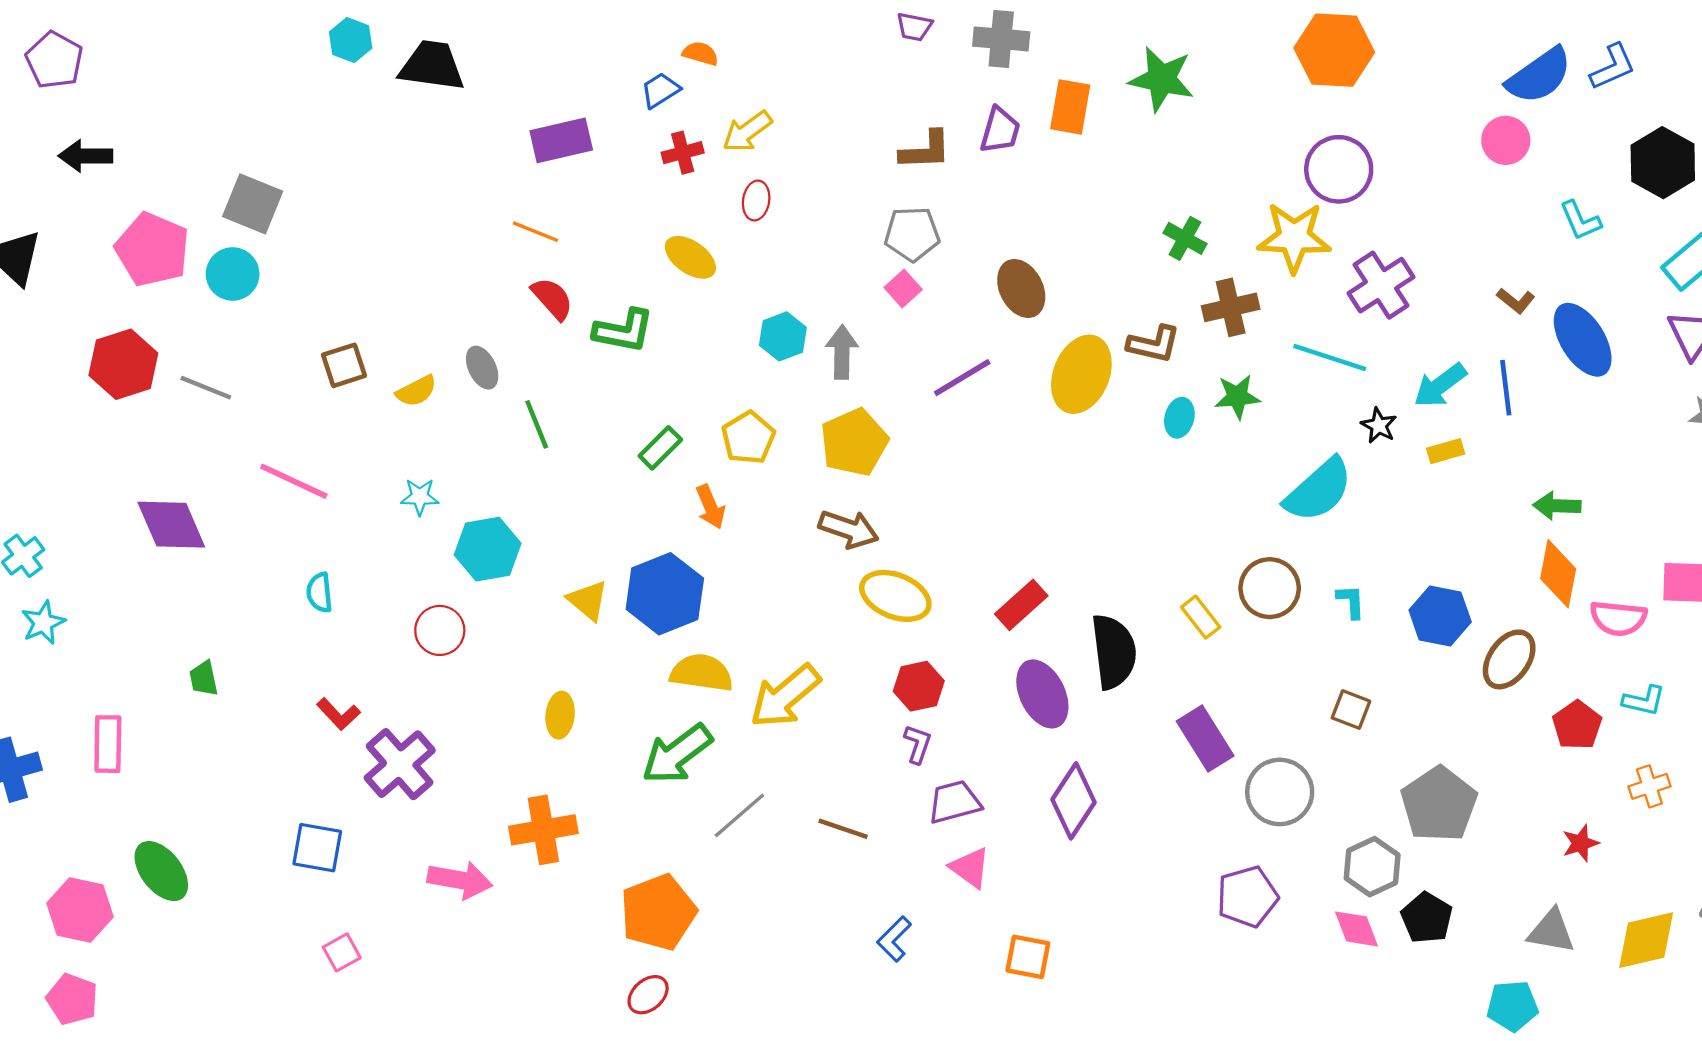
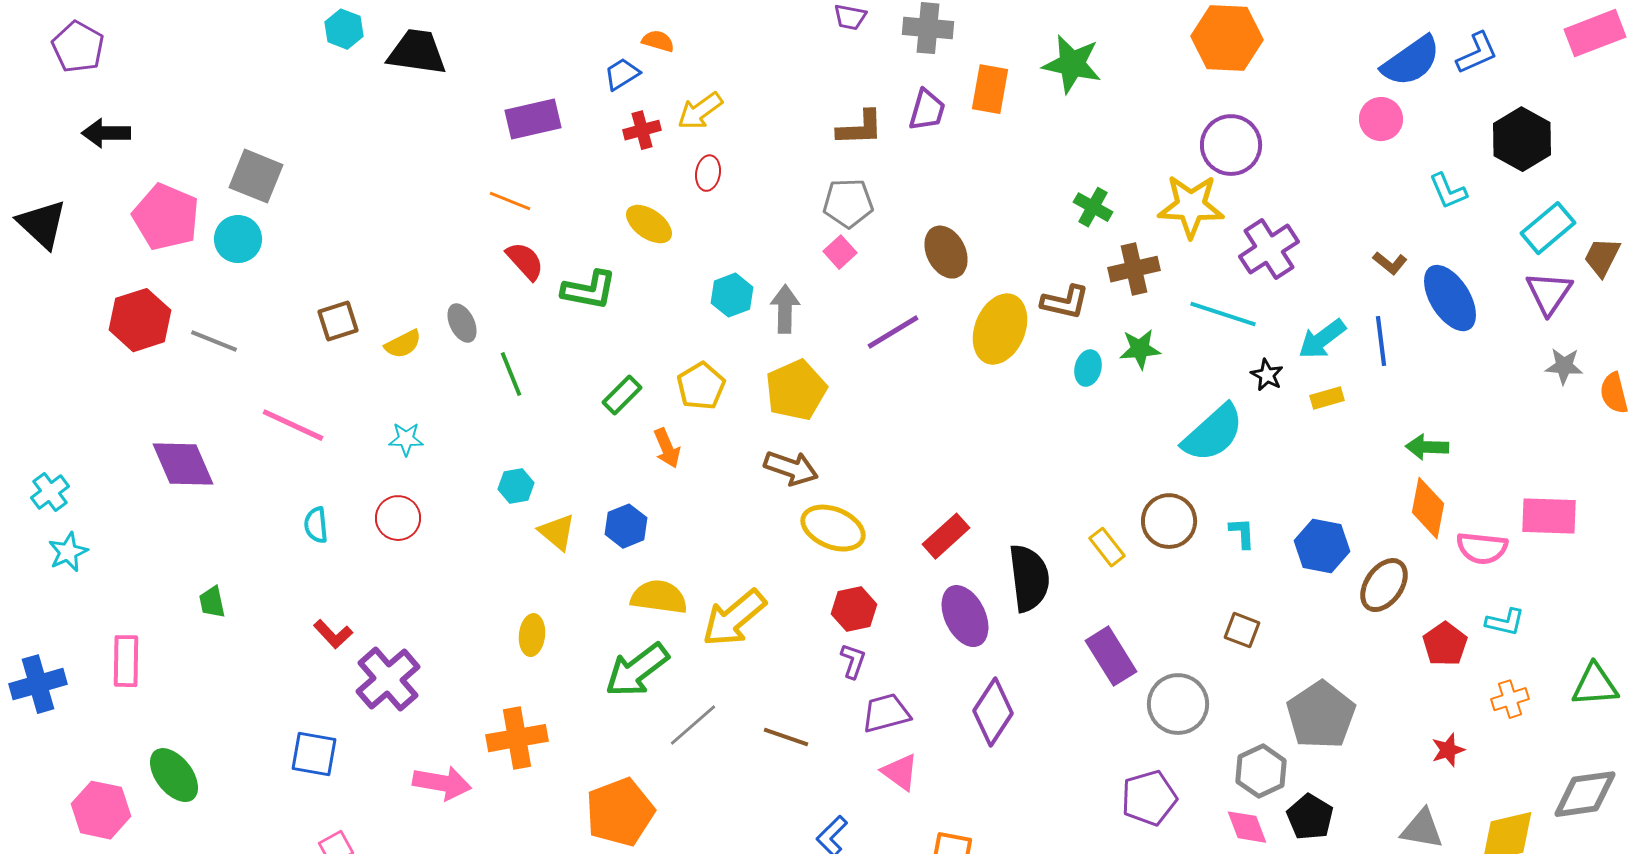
cyan hexagon: (488, 549) -> (516, 486), moved, size x0.6
blue hexagon: (665, 594) -> (626, 526), size x0.6
red circle: (440, 630) -> (398, 518), moved

